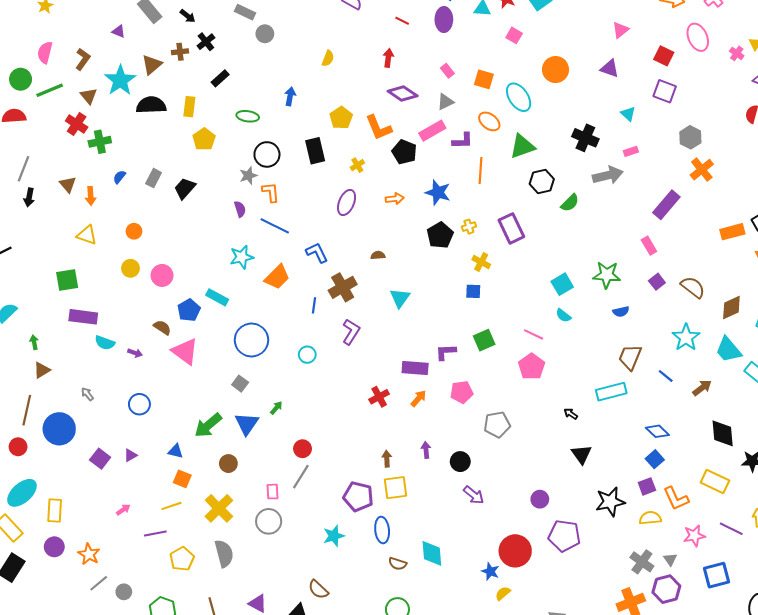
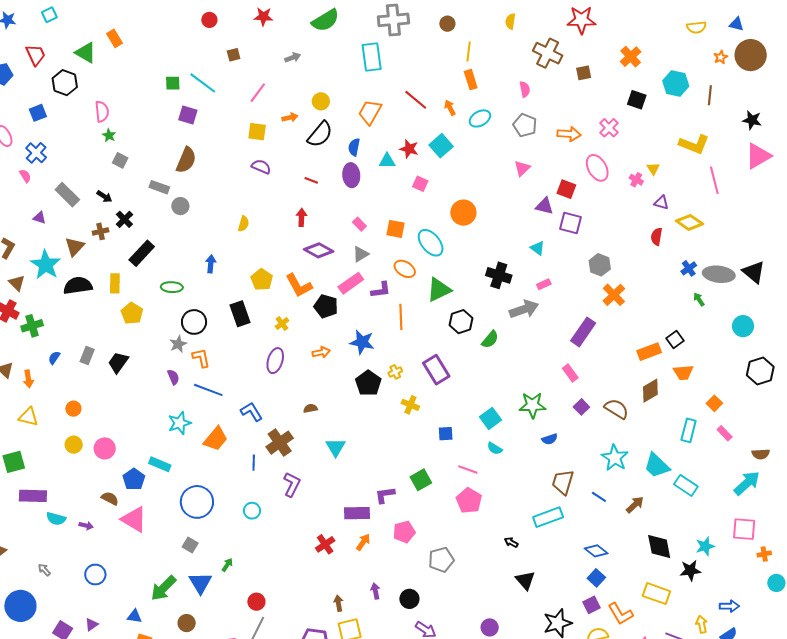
purple triangle: (610, 68) -> (544, 206), moved
black rectangle: (220, 78) -> (142, 253), size x1.5
blue square: (473, 291) -> (446, 434), moved
brown diamond: (731, 307) -> (650, 391), moved

